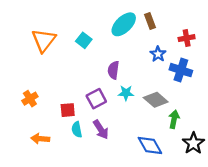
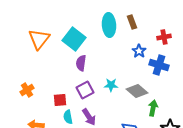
cyan ellipse: (124, 24) -> (109, 25), turned -50
cyan square: (84, 40) -> (74, 39), size x1.6
purple semicircle: (113, 70) -> (81, 63), moved

